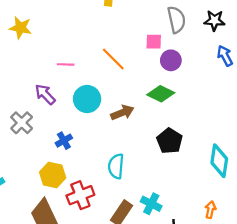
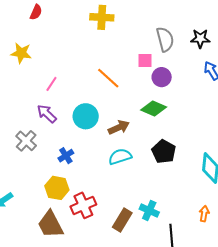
pink line: (66, 64) -> (51, 84), moved, turned -56
cyan semicircle: (116, 166) -> (120, 157), moved, turned 70

